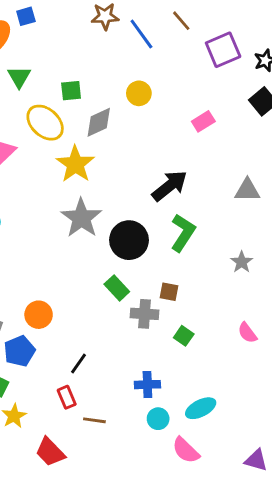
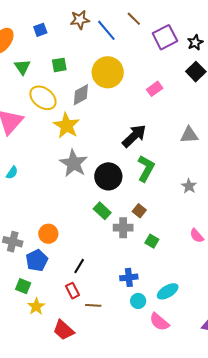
blue square: (26, 16) -> (40, 30), moved
green square: (71, 91) -> (59, 65), moved
yellow circle: (139, 93) -> (108, 72), size x1.8
brown square: (169, 292) -> (139, 211), turned 32

